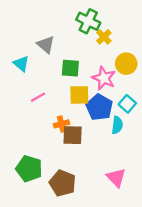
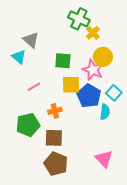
gray triangle: (46, 45) -> (31, 40), moved
yellow circle: (126, 64) -> (103, 57), moved
brown square: (73, 135) -> (54, 138), moved
green pentagon: (29, 169) -> (28, 125), moved, turned -30

